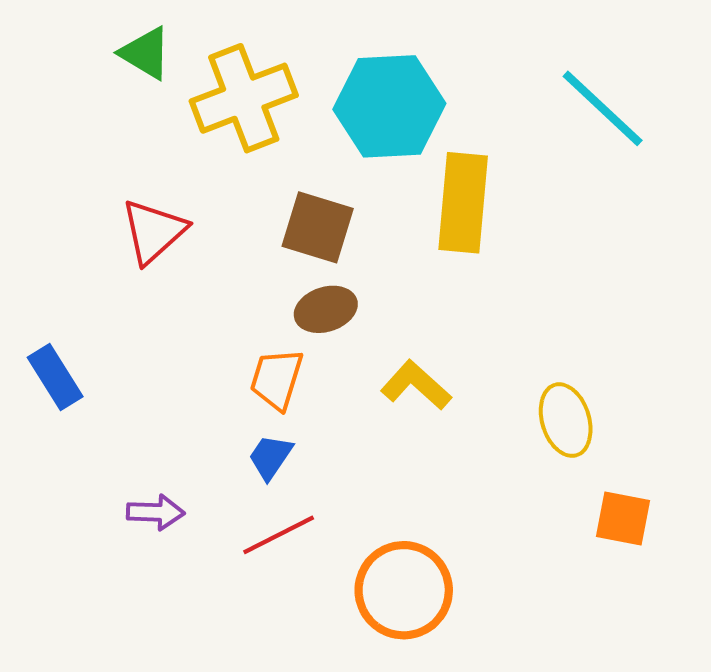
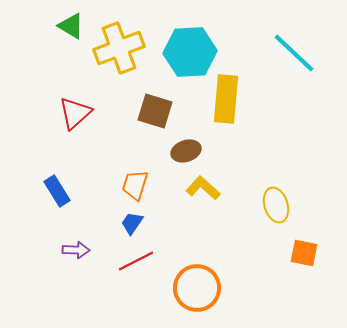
brown ellipse: (326, 309) -> (186, 151), moved
blue rectangle: (55, 377) -> (57, 191), moved

